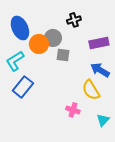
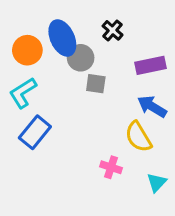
black cross: (74, 20) -> (113, 30), turned -32
blue ellipse: (20, 28) -> (62, 38), moved
orange circle: (39, 44) -> (27, 50), moved

